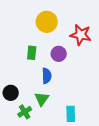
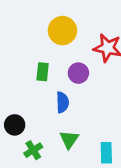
green triangle: (42, 99) -> (69, 140), moved
cyan rectangle: (71, 114) -> (106, 153), moved

